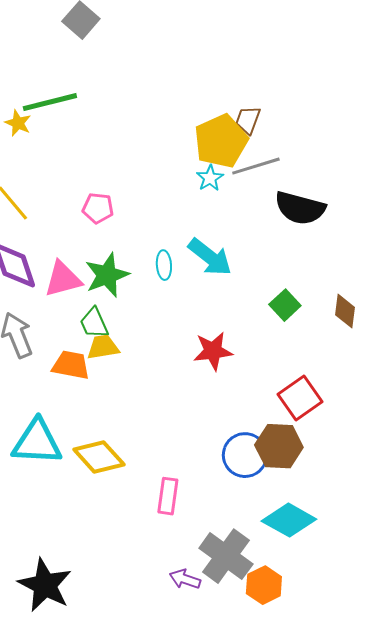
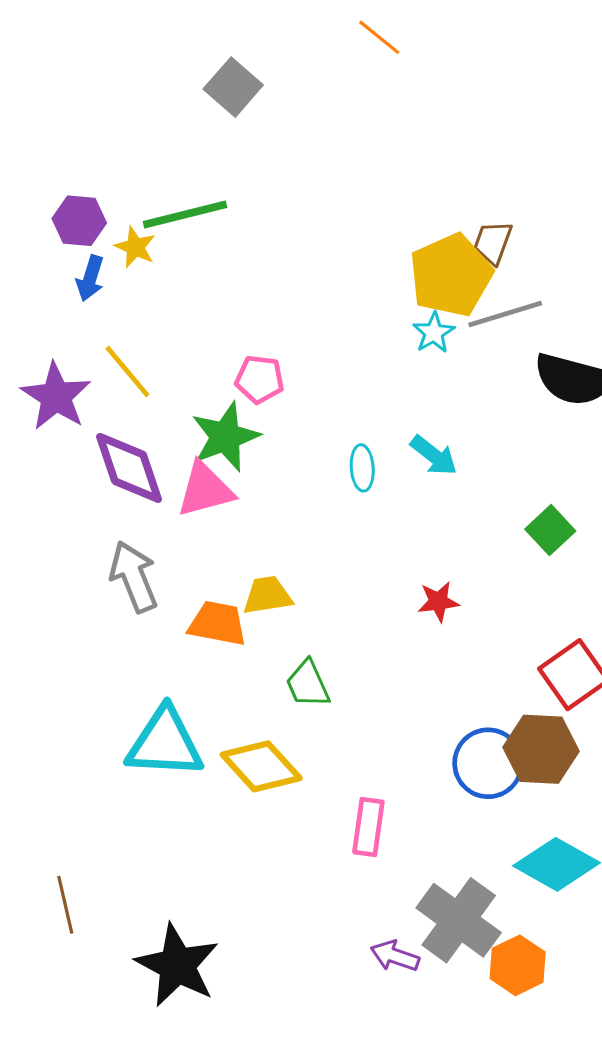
cyan arrow: (210, 257) -> (434, 455), size x0.7
green star: (107, 275) -> (225, 437), moved
green trapezoid: (94, 323) -> (308, 684), moved
red star: (213, 351) -> (438, 602), size x0.7

